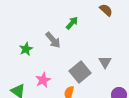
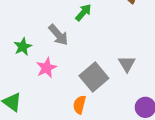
pink star: (43, 80) -> (46, 68), moved

